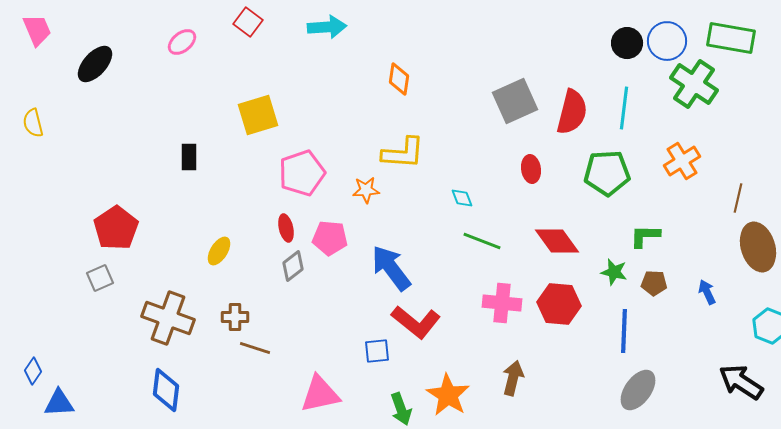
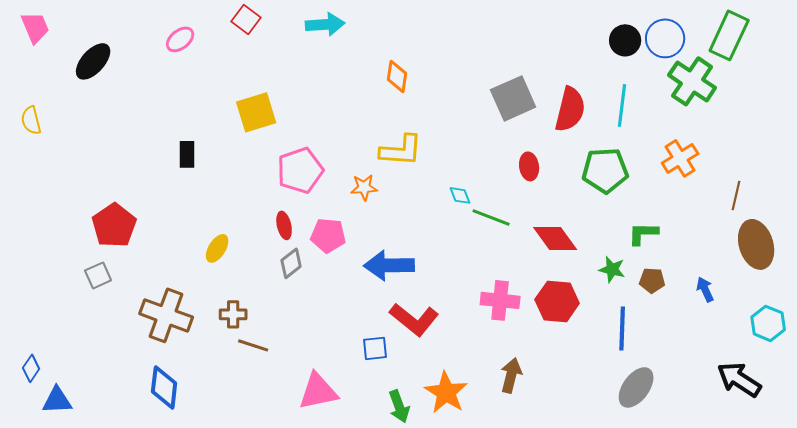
green rectangle: (731, 38) -> (729, 35), turned -75
green line: (482, 241) -> (491, 217), moved
blue arrow: (391, 268) -> (389, 265), turned -54

